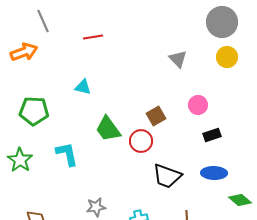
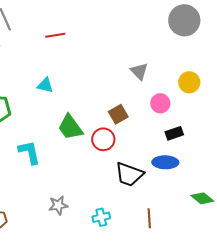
yellow circle: (227, 57) -> (189, 82), moved
gray triangle: (178, 59) -> (139, 71), moved
blue ellipse: (214, 173) -> (165, 162), moved

